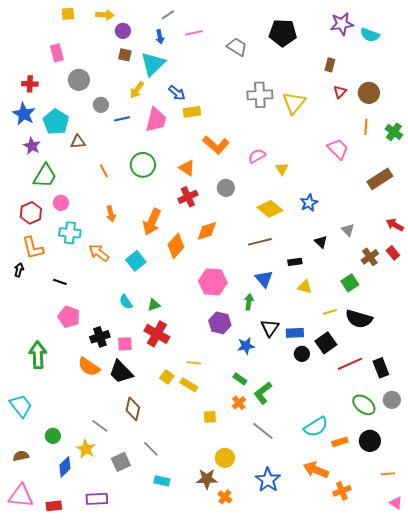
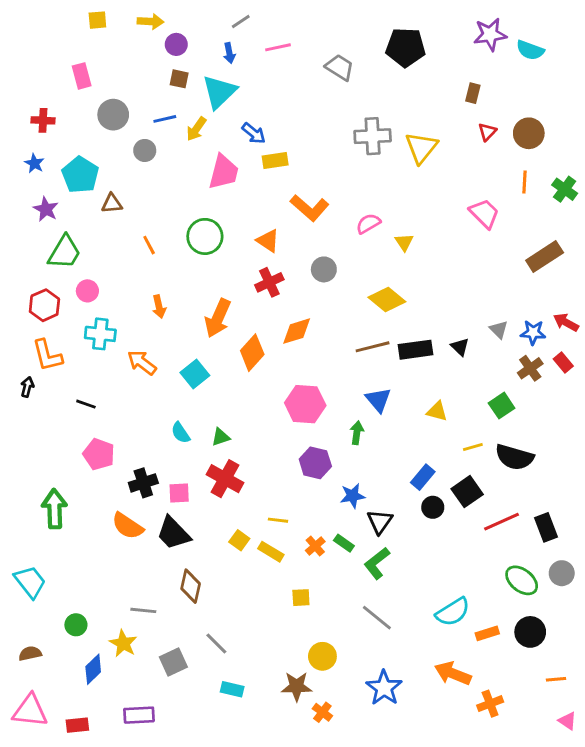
blue star: (24, 114) -> (34, 163), size x0.6
blue line: (122, 119) -> (165, 119), moved
blue star: (309, 203) -> (533, 332), moved, turned 30
black rectangle: (295, 262) -> (416, 350), moved, size x1.6
black triangle: (270, 328) -> (380, 522), moved
blue rectangle: (295, 333) -> (423, 477), turned -48
orange cross: (239, 403) -> (315, 546), moved
gray line: (100, 426) -> (143, 610), turned -30

